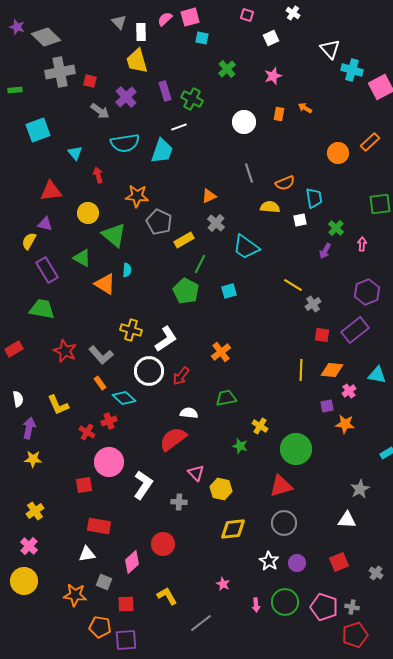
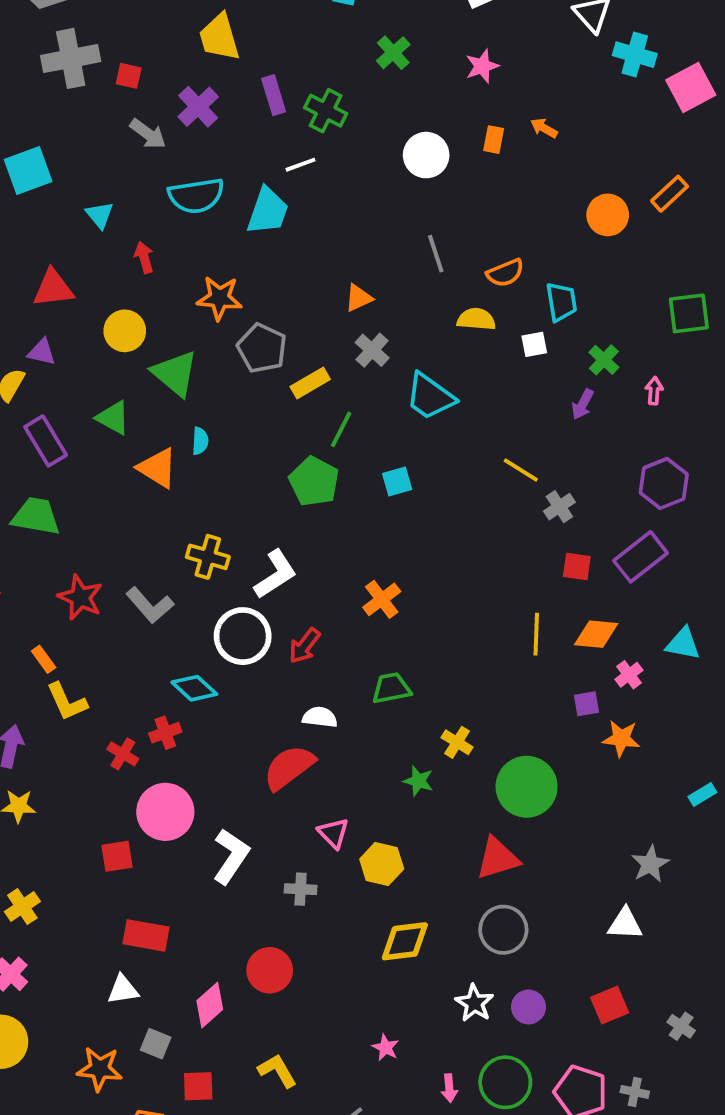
orange rectangle: (100, 383) -> (44, 659), moved

